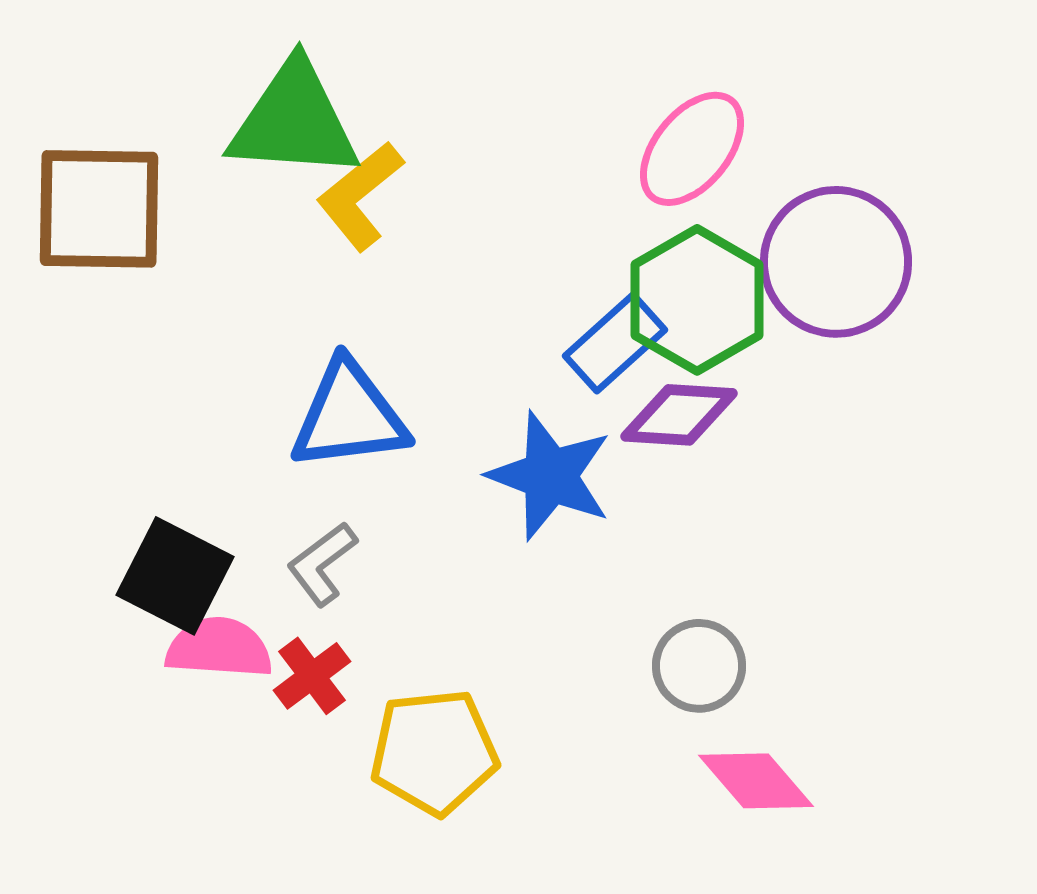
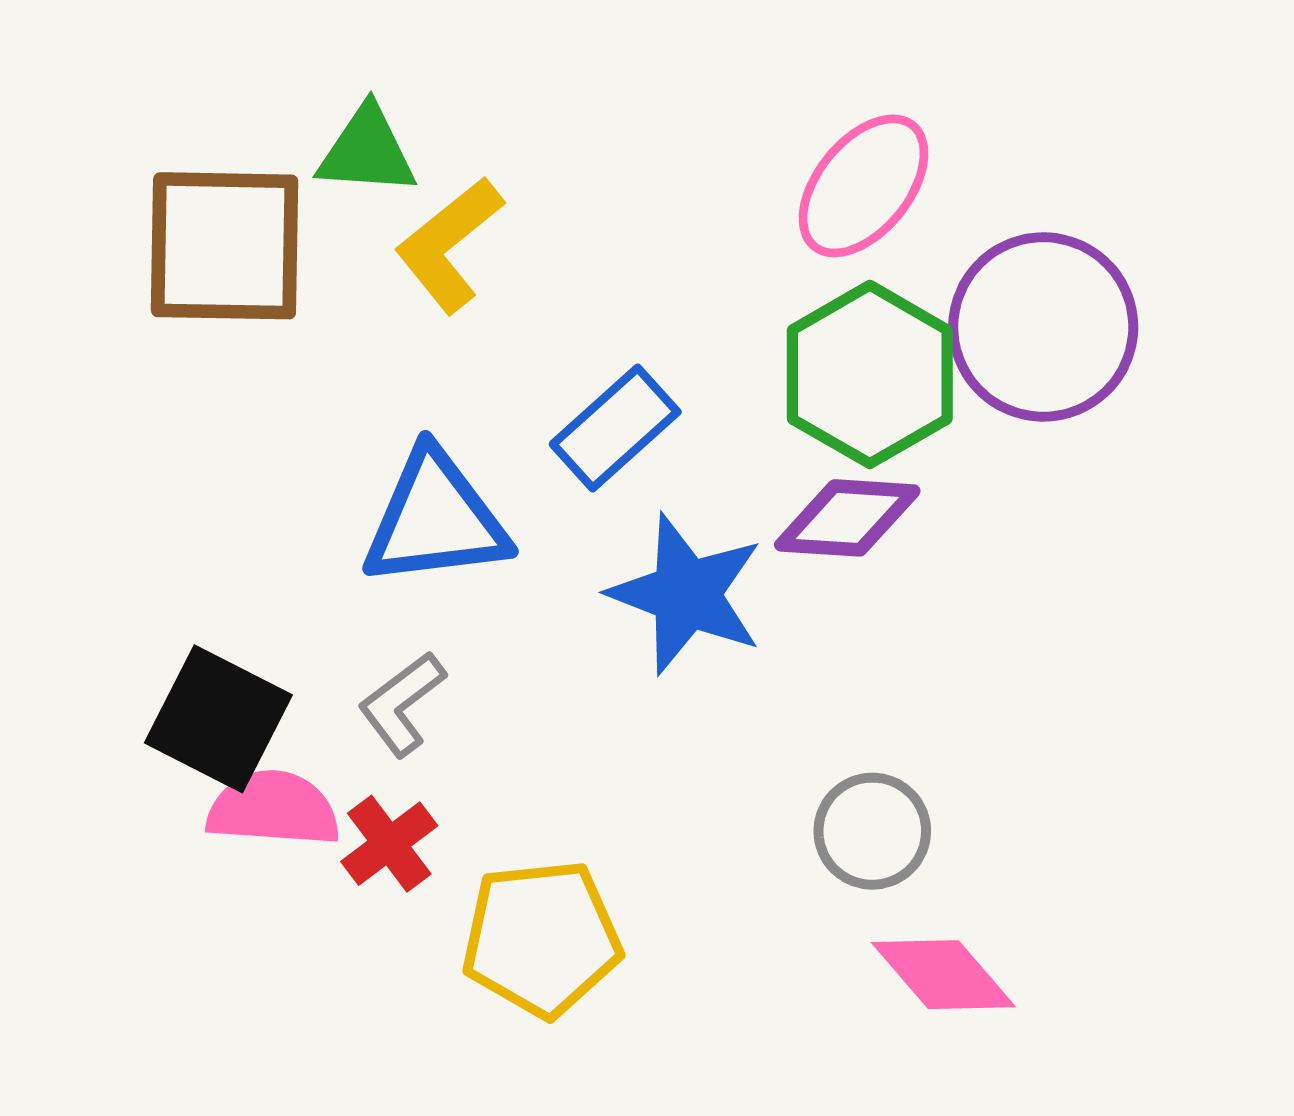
green triangle: (294, 121) -> (367, 151), size x0.6
brown square: (99, 209) -> (225, 246), moved
blue rectangle: (615, 343) -> (615, 428), moved

